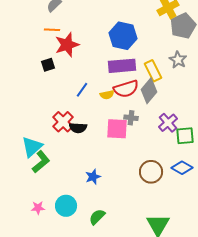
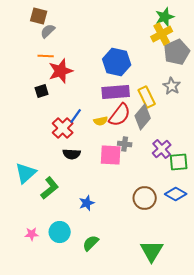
red semicircle: (126, 89) -> (120, 115), turned -35
red cross: (63, 122) -> (63, 128), moved
green L-shape: (41, 162) -> (50, 188), moved

